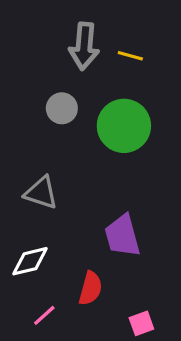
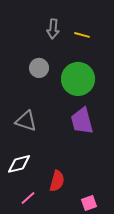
gray arrow: (84, 46) -> (53, 29), size x0.7
purple trapezoid: (122, 236) -> (82, 121), moved

